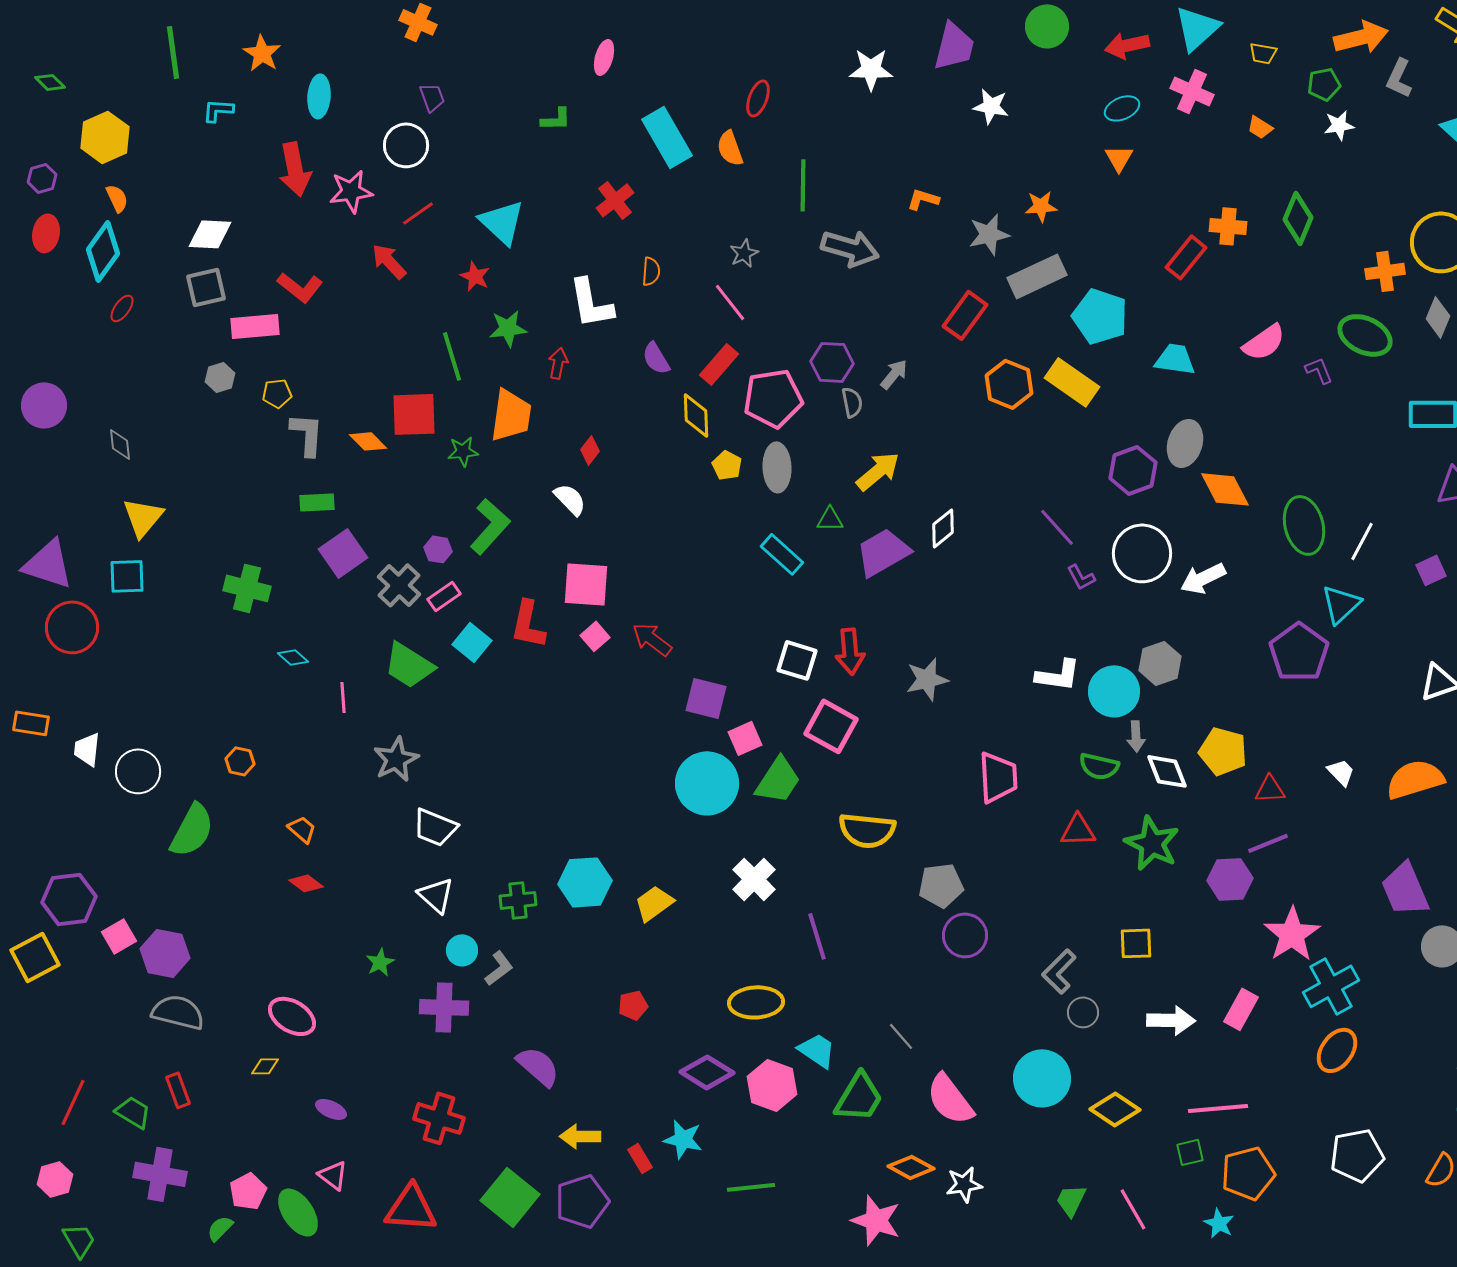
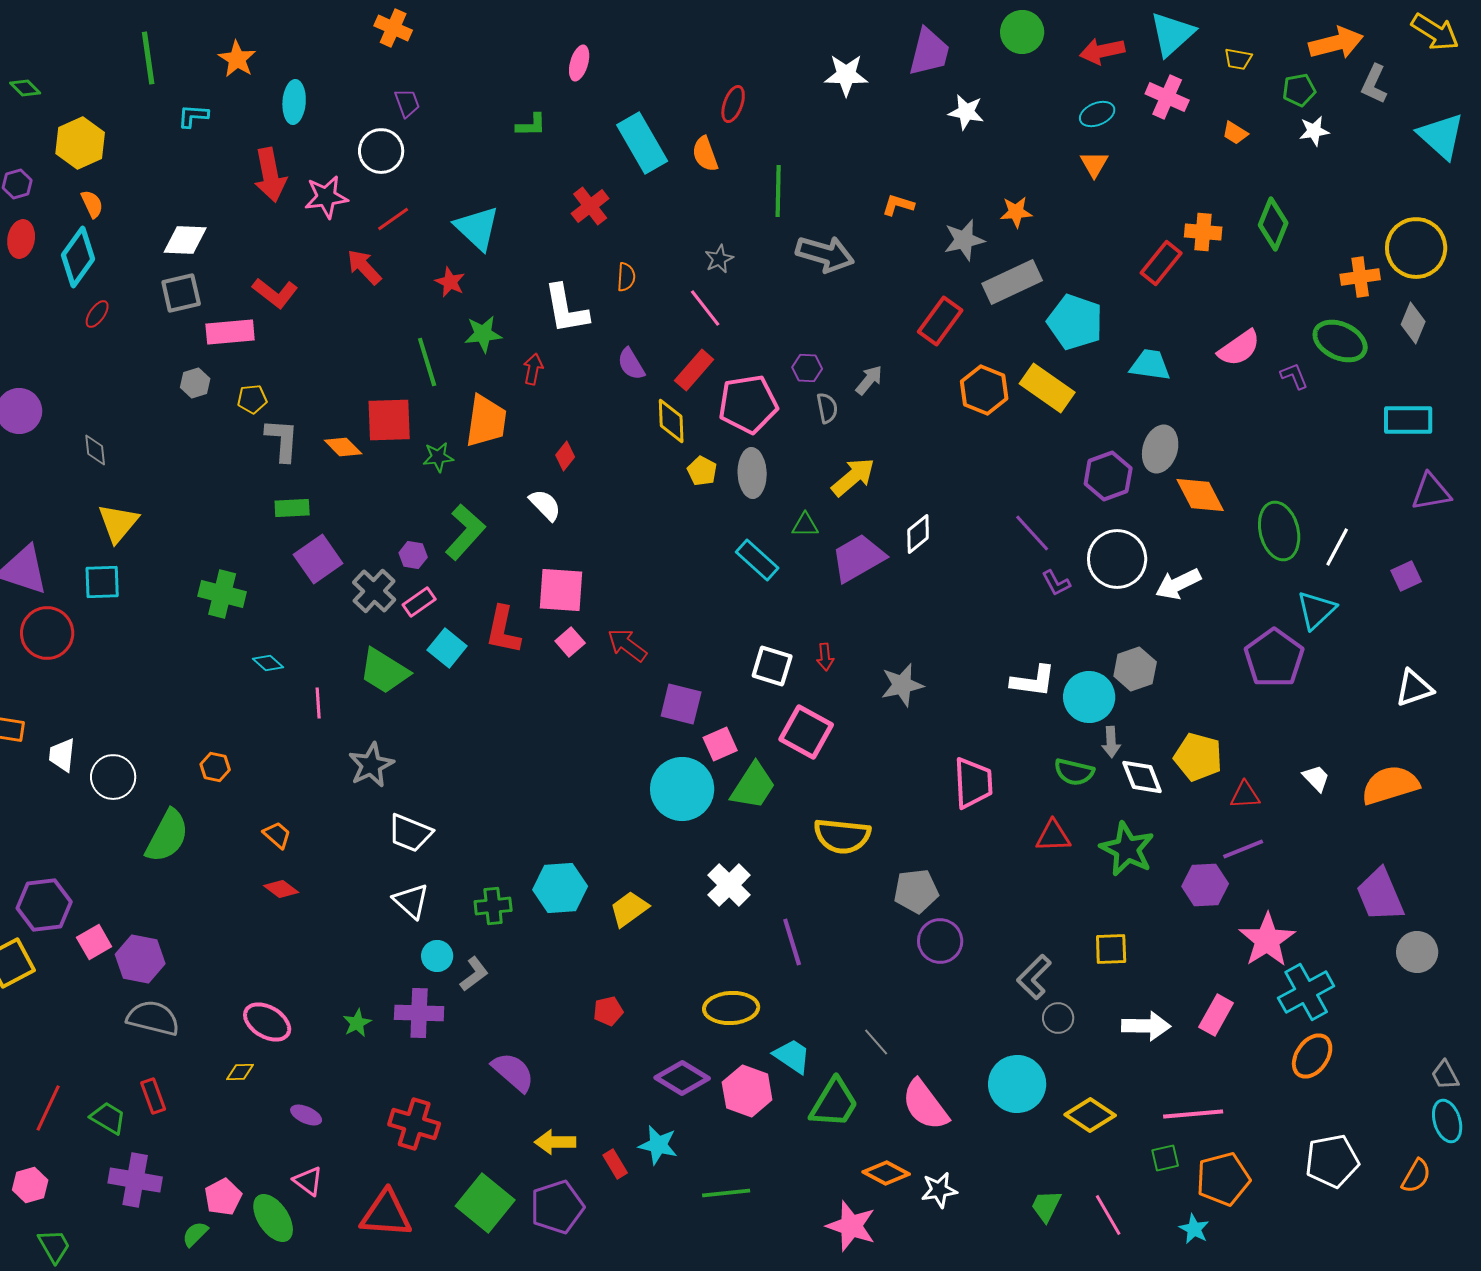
purple hexagon: (832, 362) -> (807, 368), size x0.7
red arrow: (850, 651) -> (825, 657), size x0.6
green star: (380, 962) -> (357, 1023), moved

